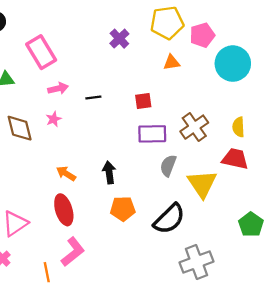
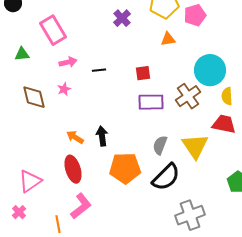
cyan circle: (233, 64) -> (210, 70), moved
gray semicircle: (168, 166) -> (160, 145), moved
black arrow: (109, 172) -> (102, 136), moved
orange pentagon: (123, 209) -> (125, 168), size x1.4

